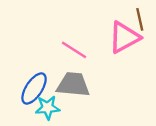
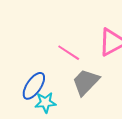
gray trapezoid: (73, 85) -> (86, 82), moved, turned -52

